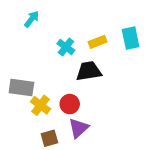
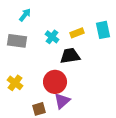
gray rectangle: (21, 88) -> (17, 41), moved
red circle: (70, 104) -> (55, 82), size x1.5
yellow cross: (41, 105) -> (15, 83), moved

